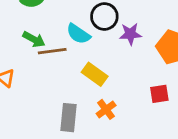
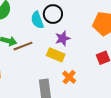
cyan semicircle: (78, 34) -> (37, 20), moved, turned 48
purple star: (130, 34) -> (63, 38), moved

